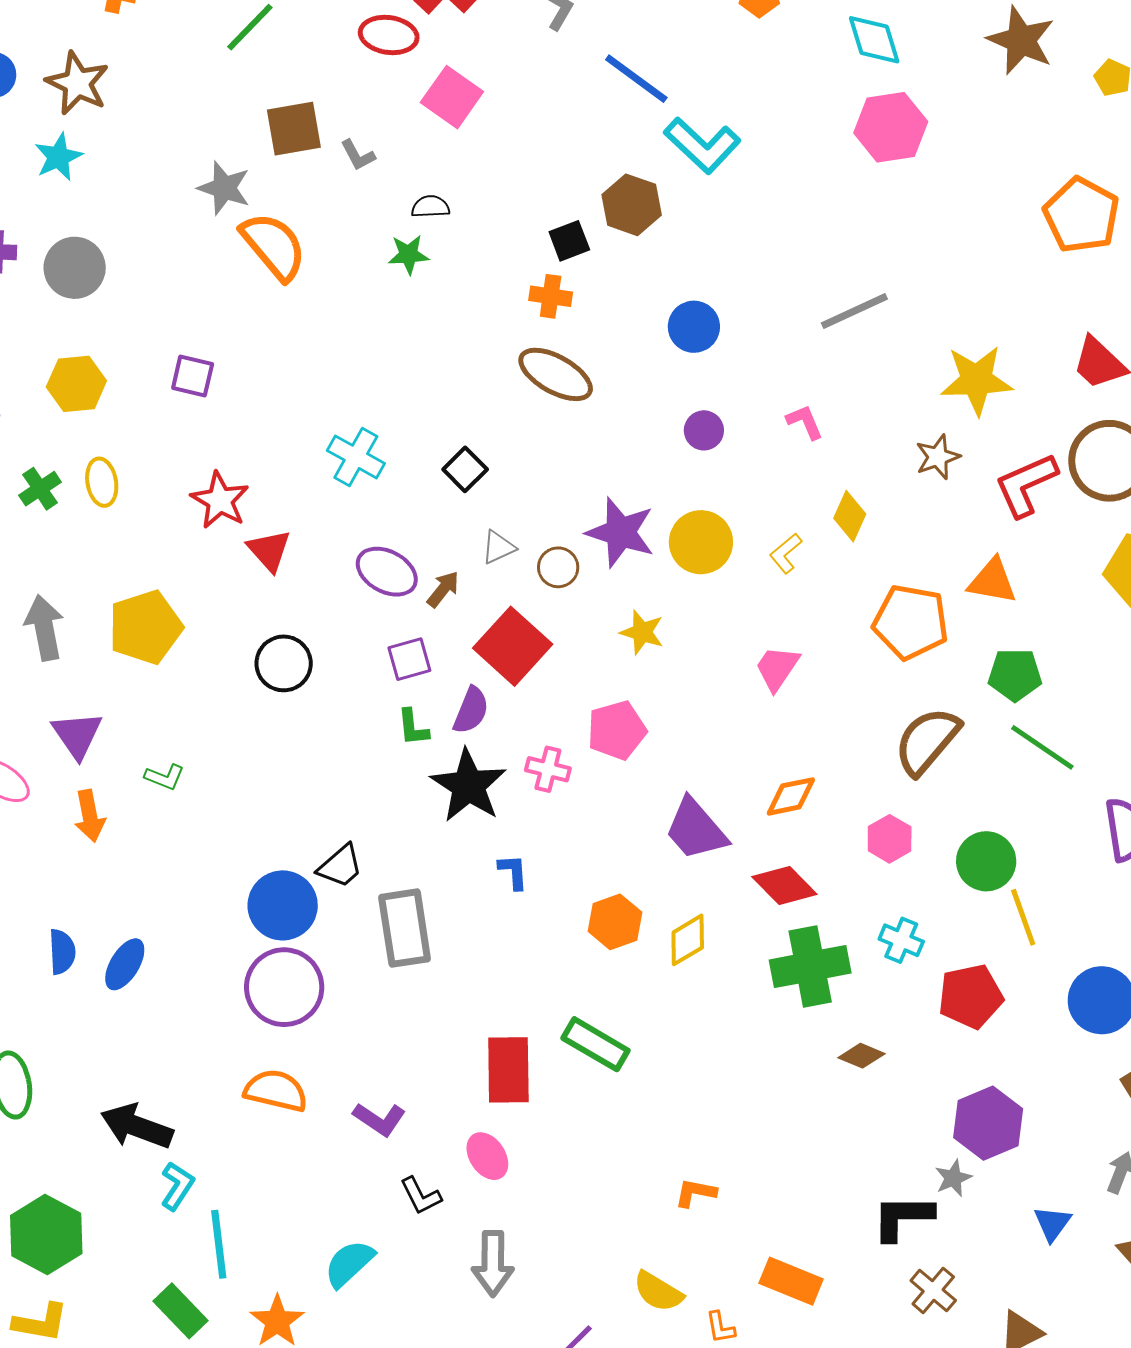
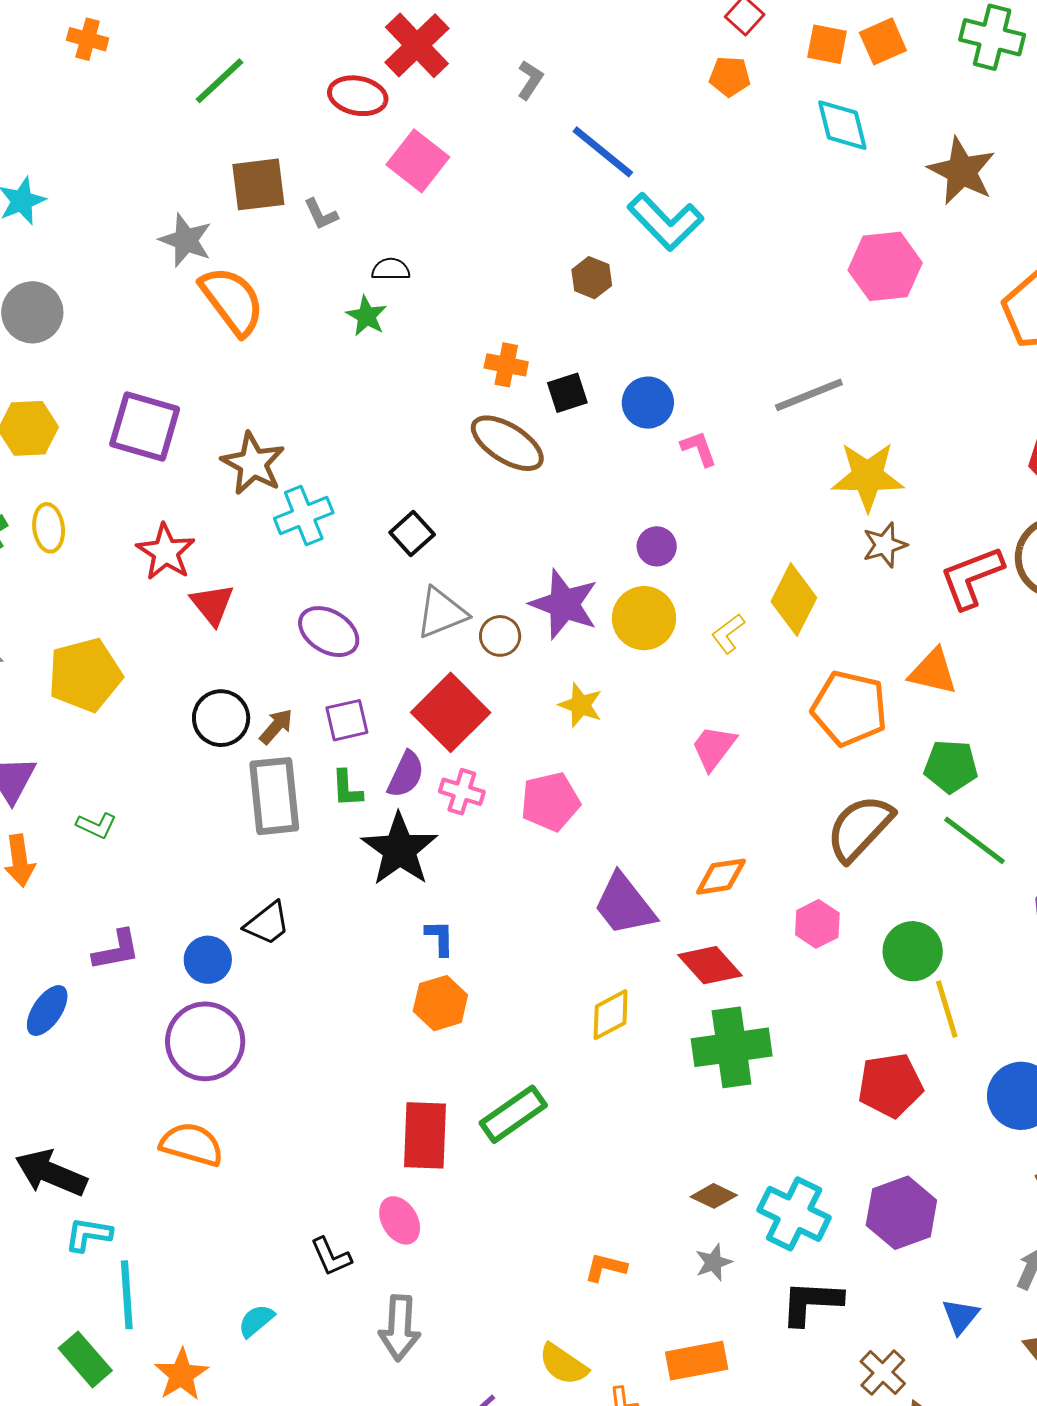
brown star: (1021, 40) -> (962, 171), moved
brown star: (77, 83) -> (253, 463), moved
pink hexagon: (891, 127) -> (885, 266), moved
brown hexagon: (632, 205) -> (592, 278), size x0.7
black square: (569, 241) -> (567, 393), moved
green star: (409, 255) -> (366, 316), turned 30
purple square: (193, 376) -> (145, 426), size x1.6
yellow star: (976, 380) -> (868, 476), moved
pink L-shape: (805, 422) -> (699, 449), moved
purple circle: (704, 430) -> (657, 546), moved
cyan cross: (356, 457) -> (304, 516), turned 36
yellow diamond: (850, 516) -> (794, 600), size x1.4
gray triangle: (498, 547) -> (441, 613), size x1.5
brown arrow: (443, 589) -> (276, 726), moved
pink cross: (548, 769) -> (462, 792), moved
blue circle: (283, 905) -> (208, 960), size x0.7
orange hexagon: (615, 922) -> (440, 1003), moved
gray rectangle: (405, 928) -> (274, 796), moved
cyan cross: (901, 940) -> (794, 1214), moved, size x1.6
green rectangle: (596, 1044) -> (513, 1114), turned -68
brown diamond: (861, 1056) -> (714, 1196), moved
purple L-shape: (379, 1119) -> (116, 950), moved, turned -48
gray star: (953, 1178) -> (714, 1262), moved
cyan L-shape: (177, 1186) -> (88, 1234), turned -117
cyan semicircle: (349, 1263) -> (256, 1321), size x0.7
orange rectangle: (791, 1281) -> (697, 1361), turned -36
brown cross: (933, 1290) -> (883, 1373), moved

